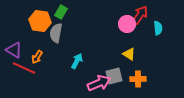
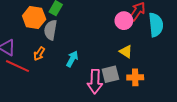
cyan semicircle: (158, 28) -> (156, 25), size x1.6
orange arrow: (37, 57) -> (39, 54), moved
pink arrow: (99, 83) -> (95, 82), turned 115

